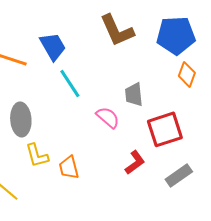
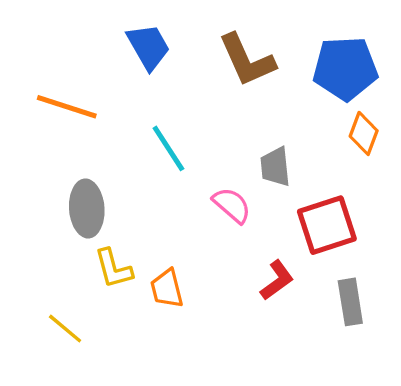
blue trapezoid: (53, 46) -> (148, 47), moved
gray rectangle: (179, 175) -> (350, 302), turned -64

